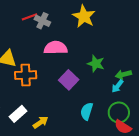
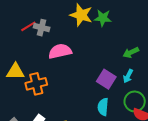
green star: (96, 64) -> (103, 18), moved
green arrow: (123, 74) -> (131, 53), moved
purple square: (69, 80) -> (106, 79), moved

